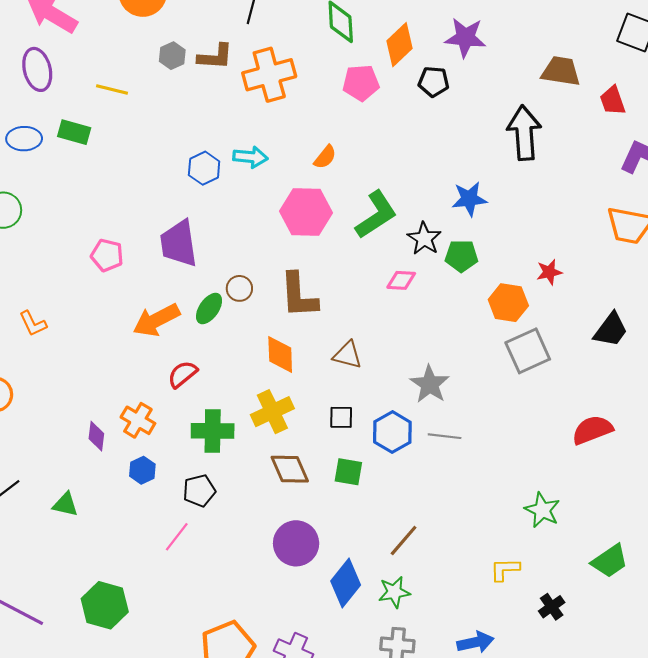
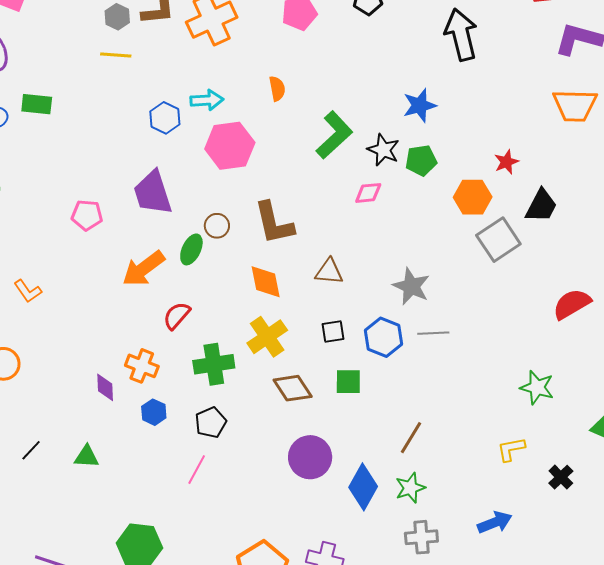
yellow line: (112, 90) -> (116, 55), moved
orange semicircle: (325, 157) -> (277, 89), turned -40
pink hexagon: (306, 212) -> (230, 146), moved
black trapezoid: (611, 330) -> (541, 206), moved

